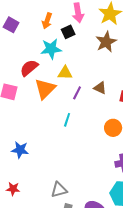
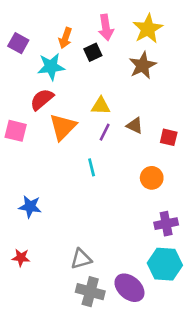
cyan star: (51, 49) -> (51, 67), moved
yellow triangle: (65, 73) -> (101, 106), moved
cyan line: (67, 120) -> (92, 167), turned -32

